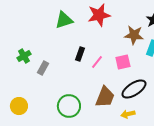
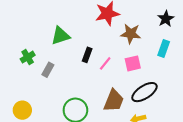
green triangle: (64, 20) -> (61, 36), moved
brown star: (134, 35) -> (131, 34), moved

